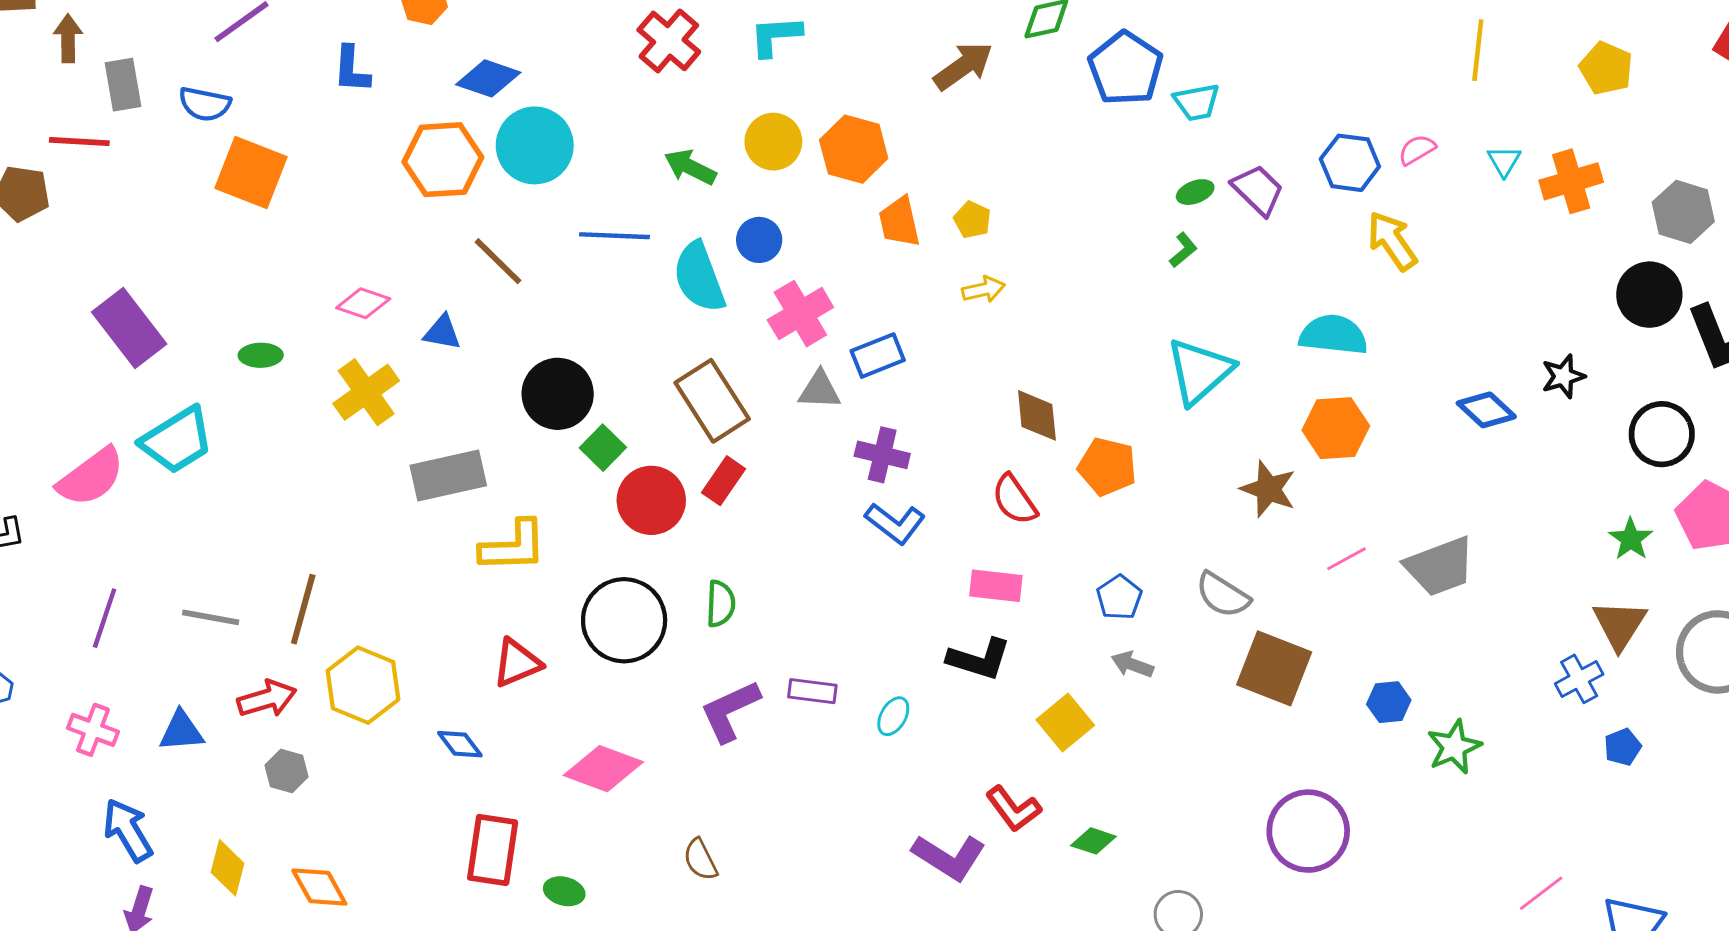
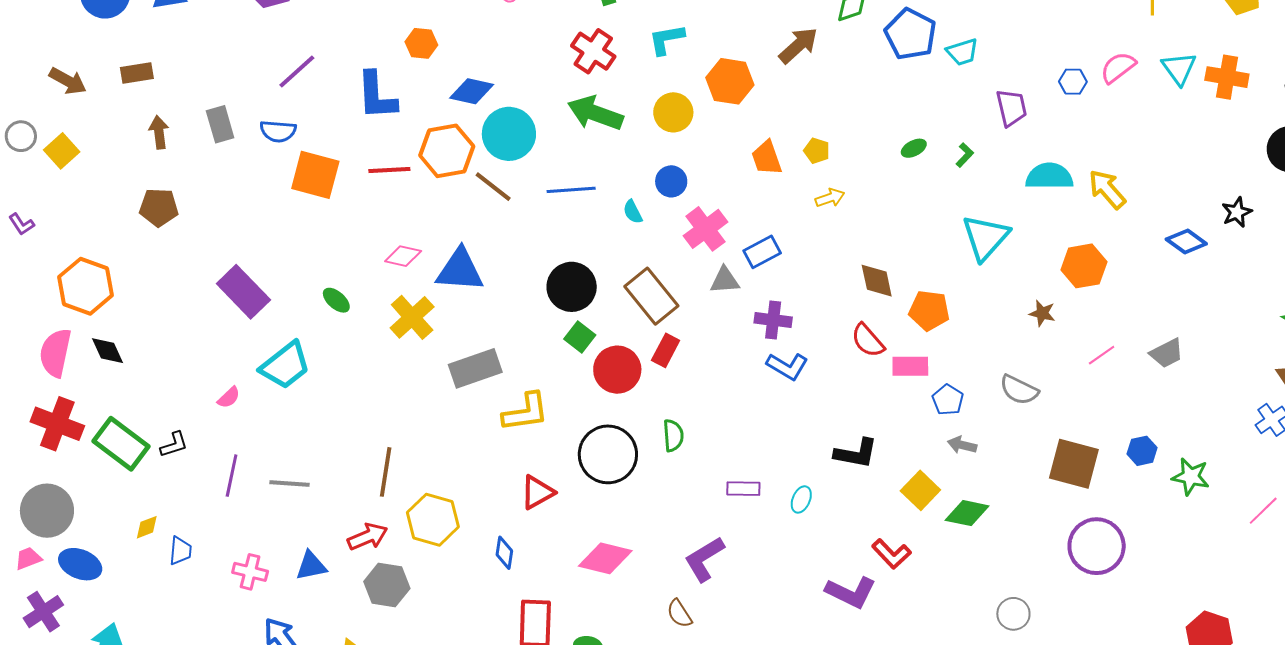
brown arrow: (68, 38) -> (159, 132), moved
blue L-shape: (351, 69) -> (377, 96), size x1.5
red line: (79, 141) -> (389, 170), moved
orange hexagon: (854, 149) -> (730, 81), moved
pink semicircle: (1417, 150) -> (1118, 67), size x1.4
cyan triangle: (1504, 161) -> (1179, 68), size x1.5
blue hexagon: (1350, 163) -> (1073, 82), size x0.7
green arrow: (690, 167) -> (595, 113), moved, size x1.5
orange cross: (1571, 181) -> (1227, 77), turned 33
purple trapezoid: (1258, 190) -> (1011, 108), turned 39
green ellipse: (1195, 192) -> (914, 148), moved
yellow arrow: (1392, 241) -> (1107, 189), moved
brown line: (498, 261) -> (493, 187), moved
cyan semicircle: (699, 277) -> (633, 212), size x0.5
blue triangle: (442, 332) -> (460, 270), size x1.8
cyan semicircle: (1333, 335) -> (1049, 176), moved
green ellipse: (261, 355) -> (336, 300), turned 48
black circle: (558, 394) -> (572, 287), moved
pink semicircle: (91, 477) -> (229, 397), size x0.5
brown star: (1268, 489) -> (1042, 313), size x0.7
gray trapezoid: (1440, 566) -> (1167, 353), size x0.7
pink rectangle: (996, 586) -> (910, 366), moved
gray line: (211, 617) -> (289, 483), moved
purple line: (105, 618) -> (232, 476), moved
brown square: (1274, 668) -> (1074, 464), moved
purple L-shape: (730, 711) -> (704, 559), moved
blue diamond: (460, 744) -> (504, 553), turned 52
green star: (1454, 747) -> (1191, 477), turned -30
gray hexagon: (287, 771) -> (387, 585), size x1.5
green diamond: (1093, 841) -> (967, 513), moved, size x1.4
pink line: (1541, 893) -> (1263, 511), moved

